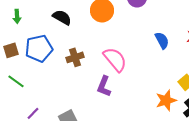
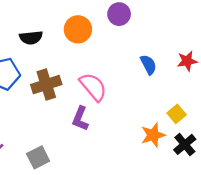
black semicircle: (62, 17) -> (31, 38), turned 144
brown cross: (75, 57) -> (46, 85), size x1.4

